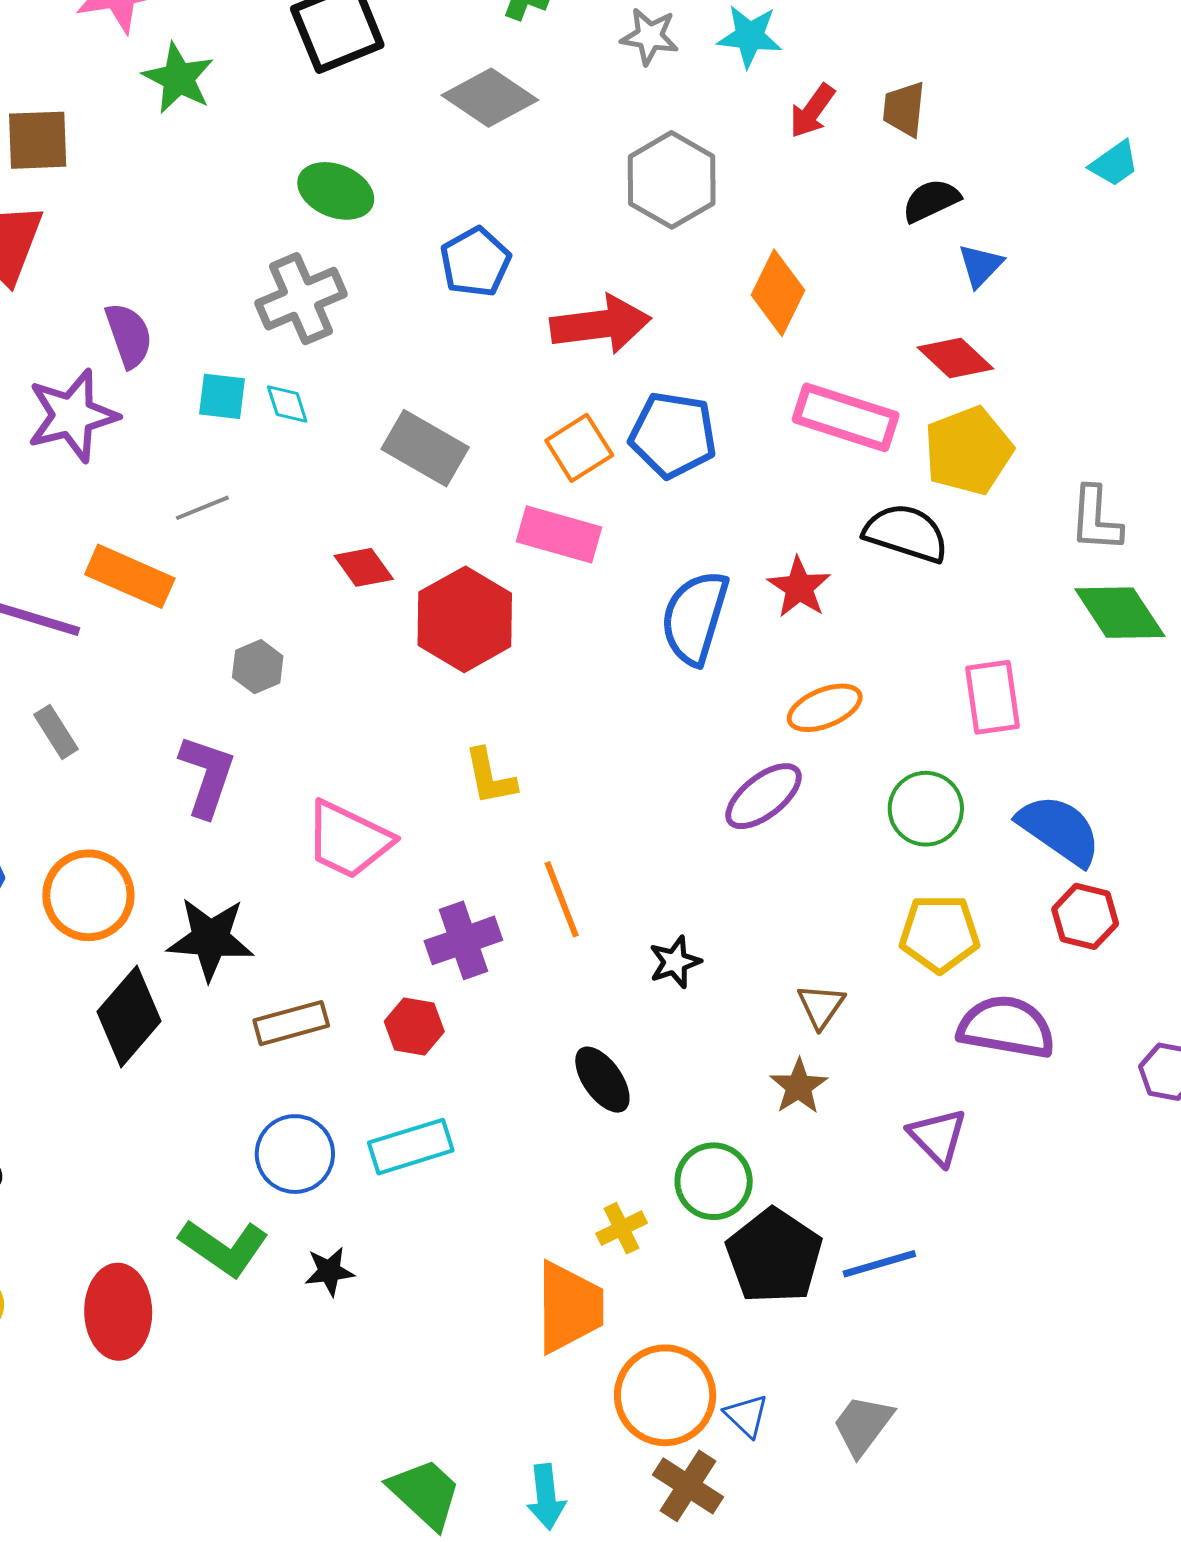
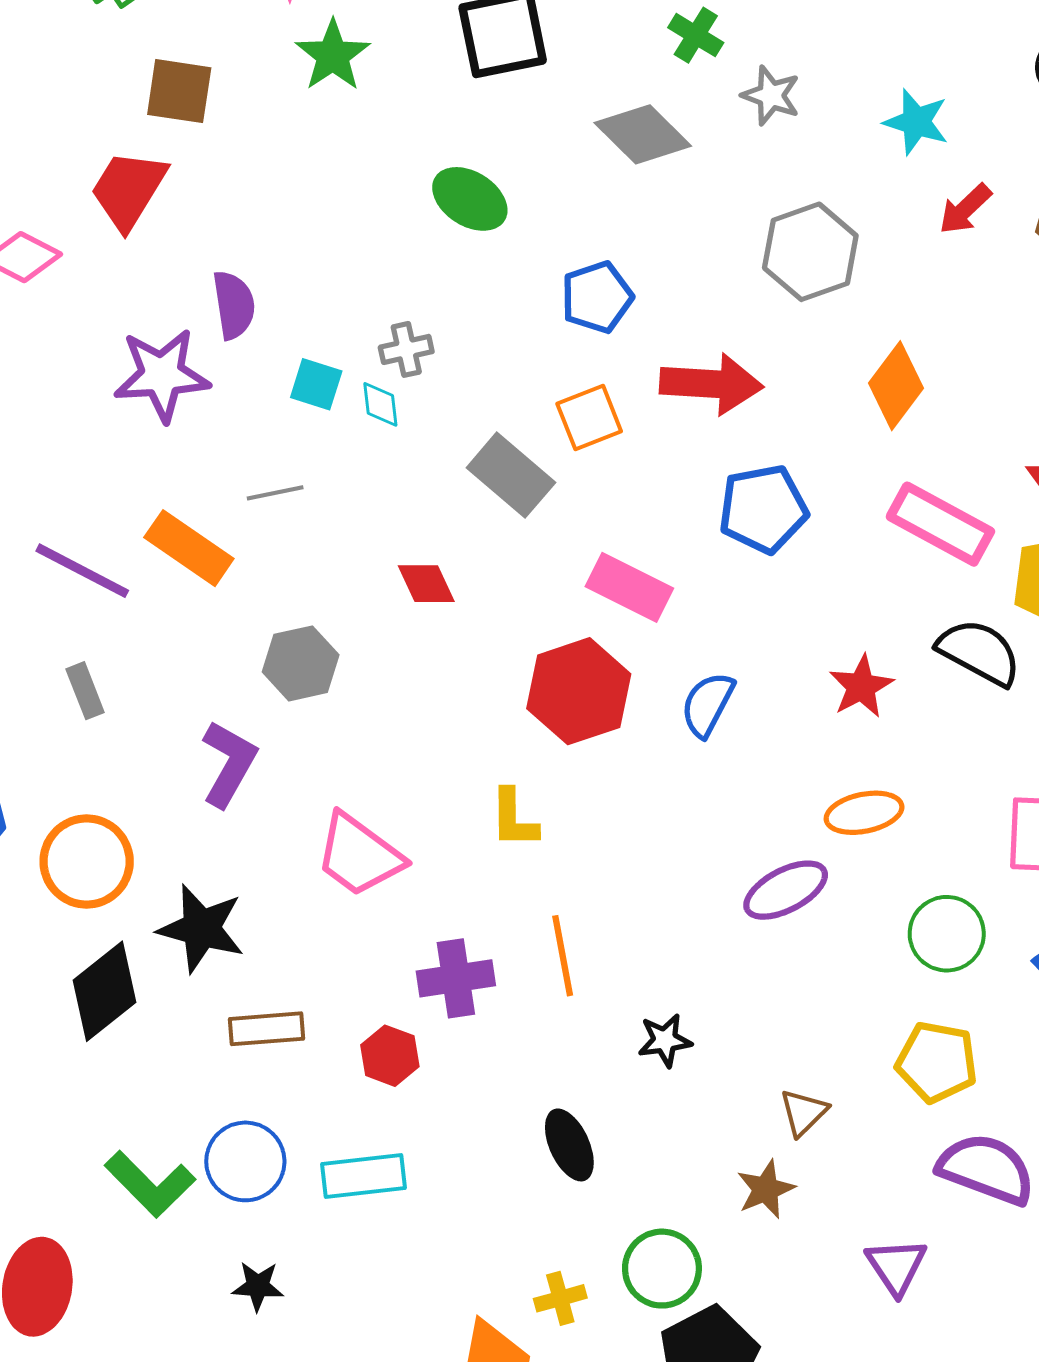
gray star: (650, 36) -> (771, 95), moved
gray cross: (301, 299) -> (406, 349), moved, size x0.6
blue pentagon: (673, 435) -> (763, 509), turned -30
orange square: (579, 448) -> (589, 417), moved
blue semicircle: (695, 618) -> (708, 704), moved, size x0.7
red hexagon: (465, 619) -> (579, 691), moved
gray hexagon: (258, 667) -> (301, 663), size x1.4
green L-shape: (224, 1248) -> (150, 1184), moved

